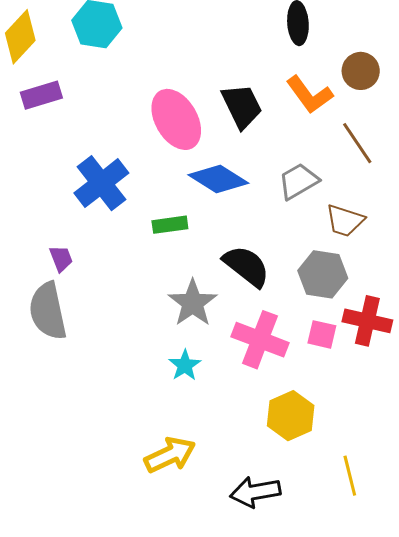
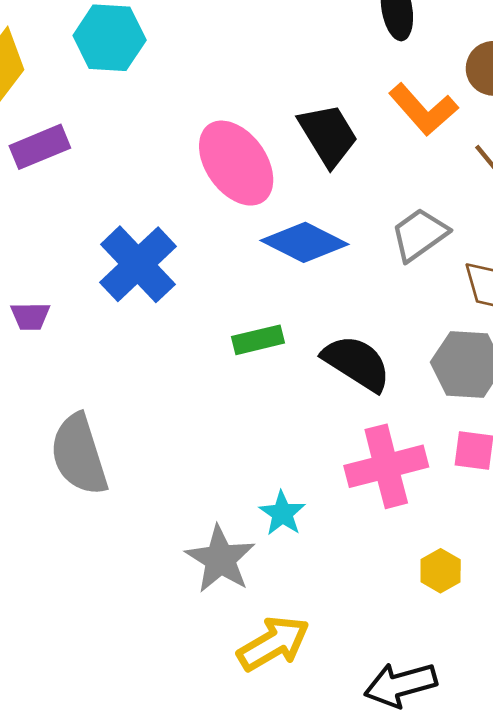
green rectangle: (170, 225) -> (258, 340), moved
purple trapezoid: (61, 259) -> (30, 316), moved, turned 116
gray star: (193, 303) -> (220, 559), moved
pink cross: (260, 340) -> (386, 466), turned -30
yellow hexagon: (291, 416) -> (441, 571), size x0.6

